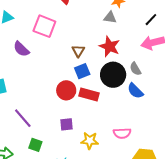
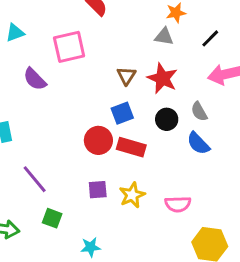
black line: (151, 20) -> (210, 38), moved
pink square: (44, 26) -> (69, 47), turned -35
brown triangle: (78, 51) -> (126, 76), moved
black circle: (113, 75) -> (167, 119), size x0.6
yellow star: (90, 141) -> (132, 195), moved, turned -30

